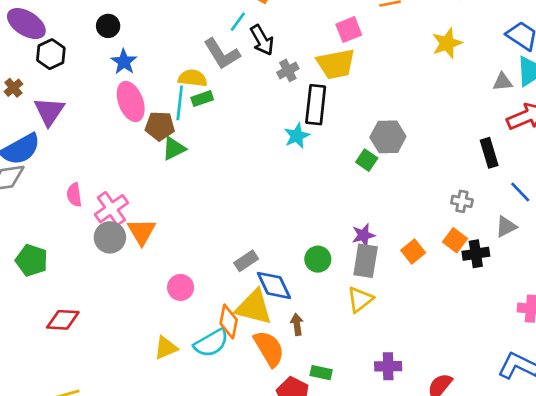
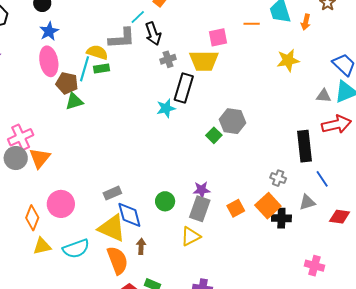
gray L-shape: (222, 54) -> (122, 38), turned -72
black rectangle: (489, 153) -> (304, 146), size x1.4
orange square: (455, 240) -> (268, 206), size x1.4
pink circle: (181, 287) -> (61, 204), size x1.4
orange diamond: (229, 322) -> (32, 218), moved

